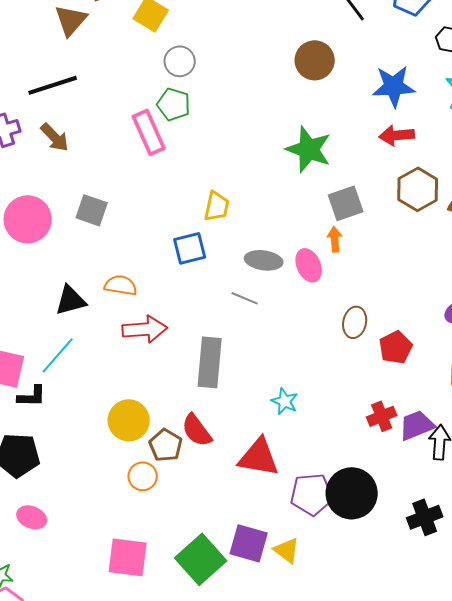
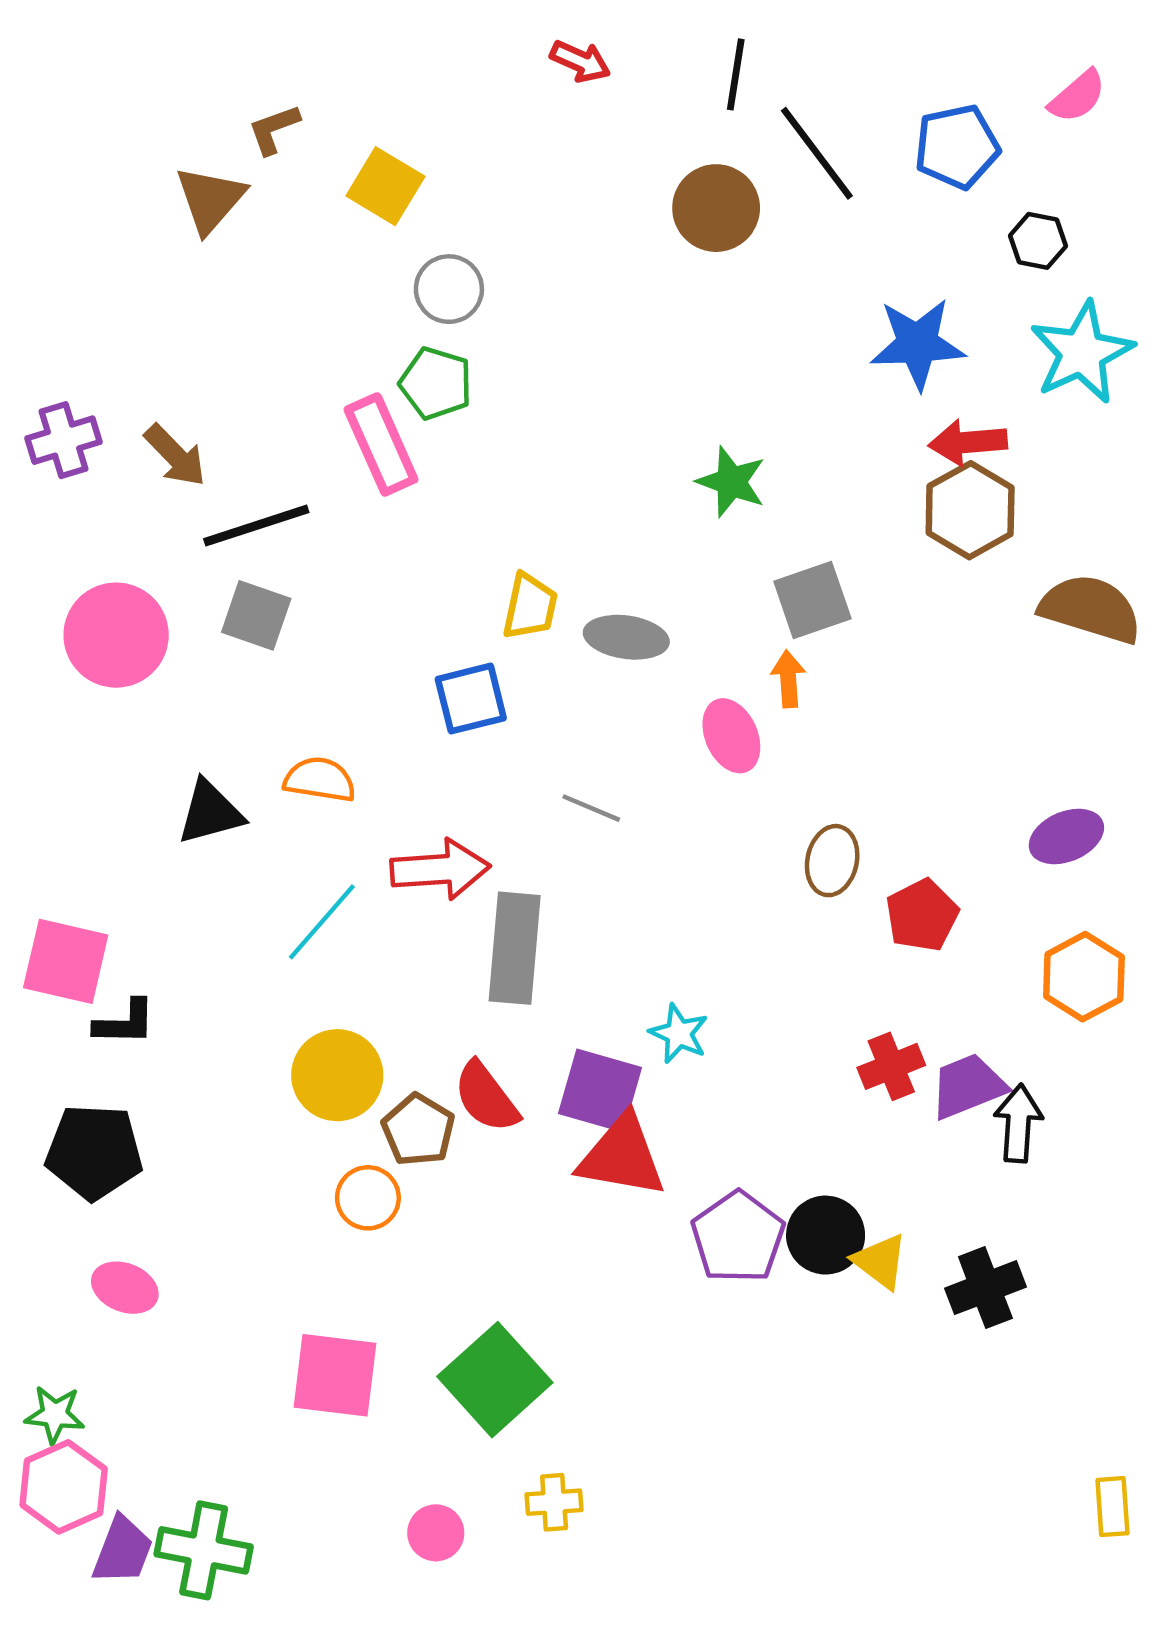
brown circle: (315, 60) -> (716, 208), moved
black line: (53, 85) -> (256, 526), moved
red arrow: (397, 135) -> (968, 442), moved
green star: (309, 149) -> (731, 482), size x0.7
brown hexagon: (418, 189) -> (970, 510), moved
gray ellipse: (264, 260) -> (626, 637), moved
red arrow: (145, 329) -> (440, 869), moved
cyan line: (58, 355) -> (322, 922), moved
black circle: (352, 493) -> (826, 1235), size x0.7
purple pentagon: (312, 494) -> (738, 1237), turned -30
purple square: (249, 543) -> (600, 1091), moved
yellow triangle: (287, 550) -> (880, 1261), moved

